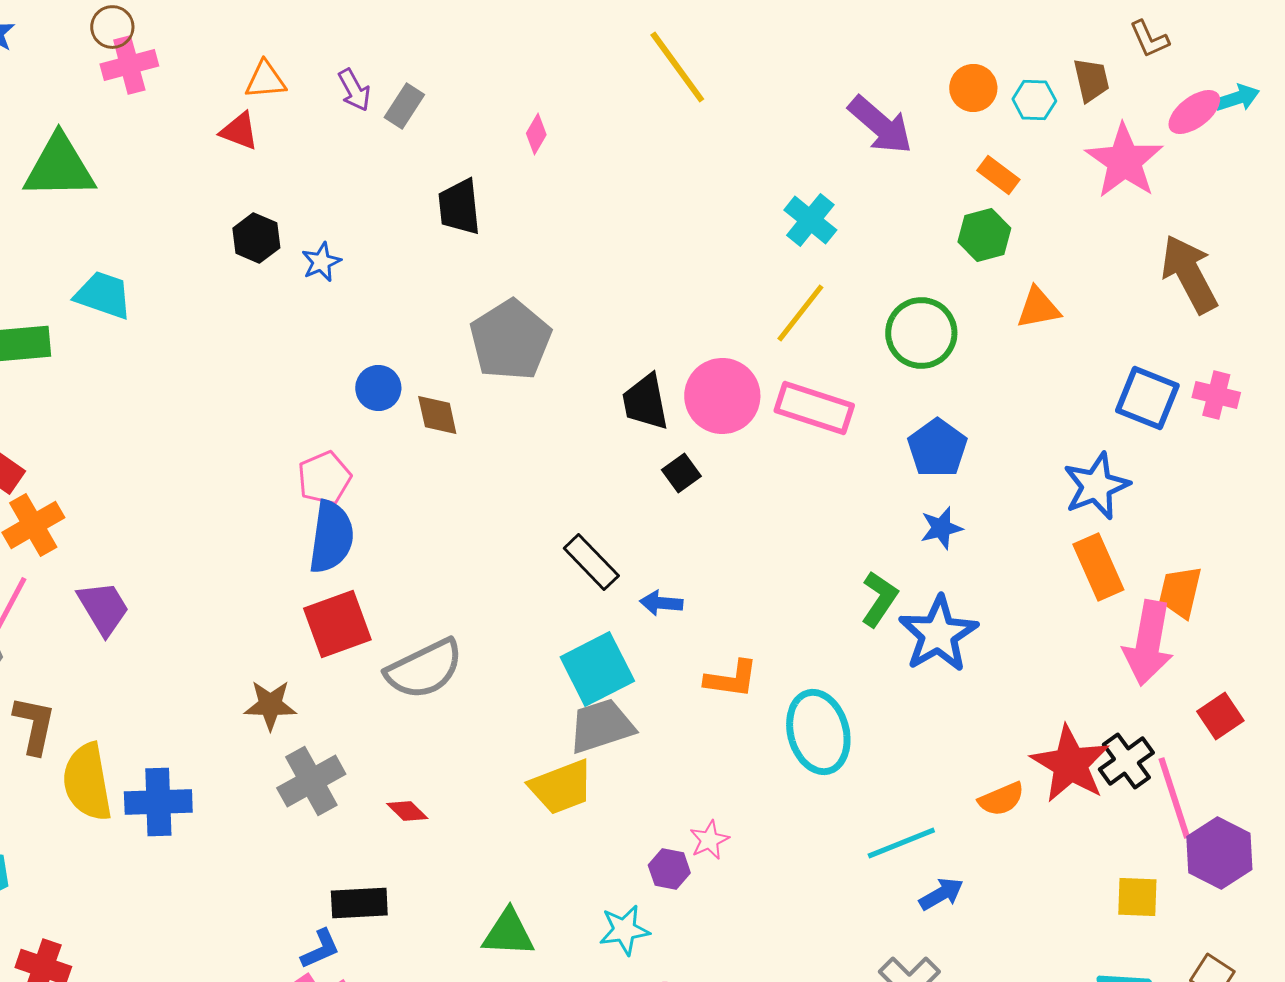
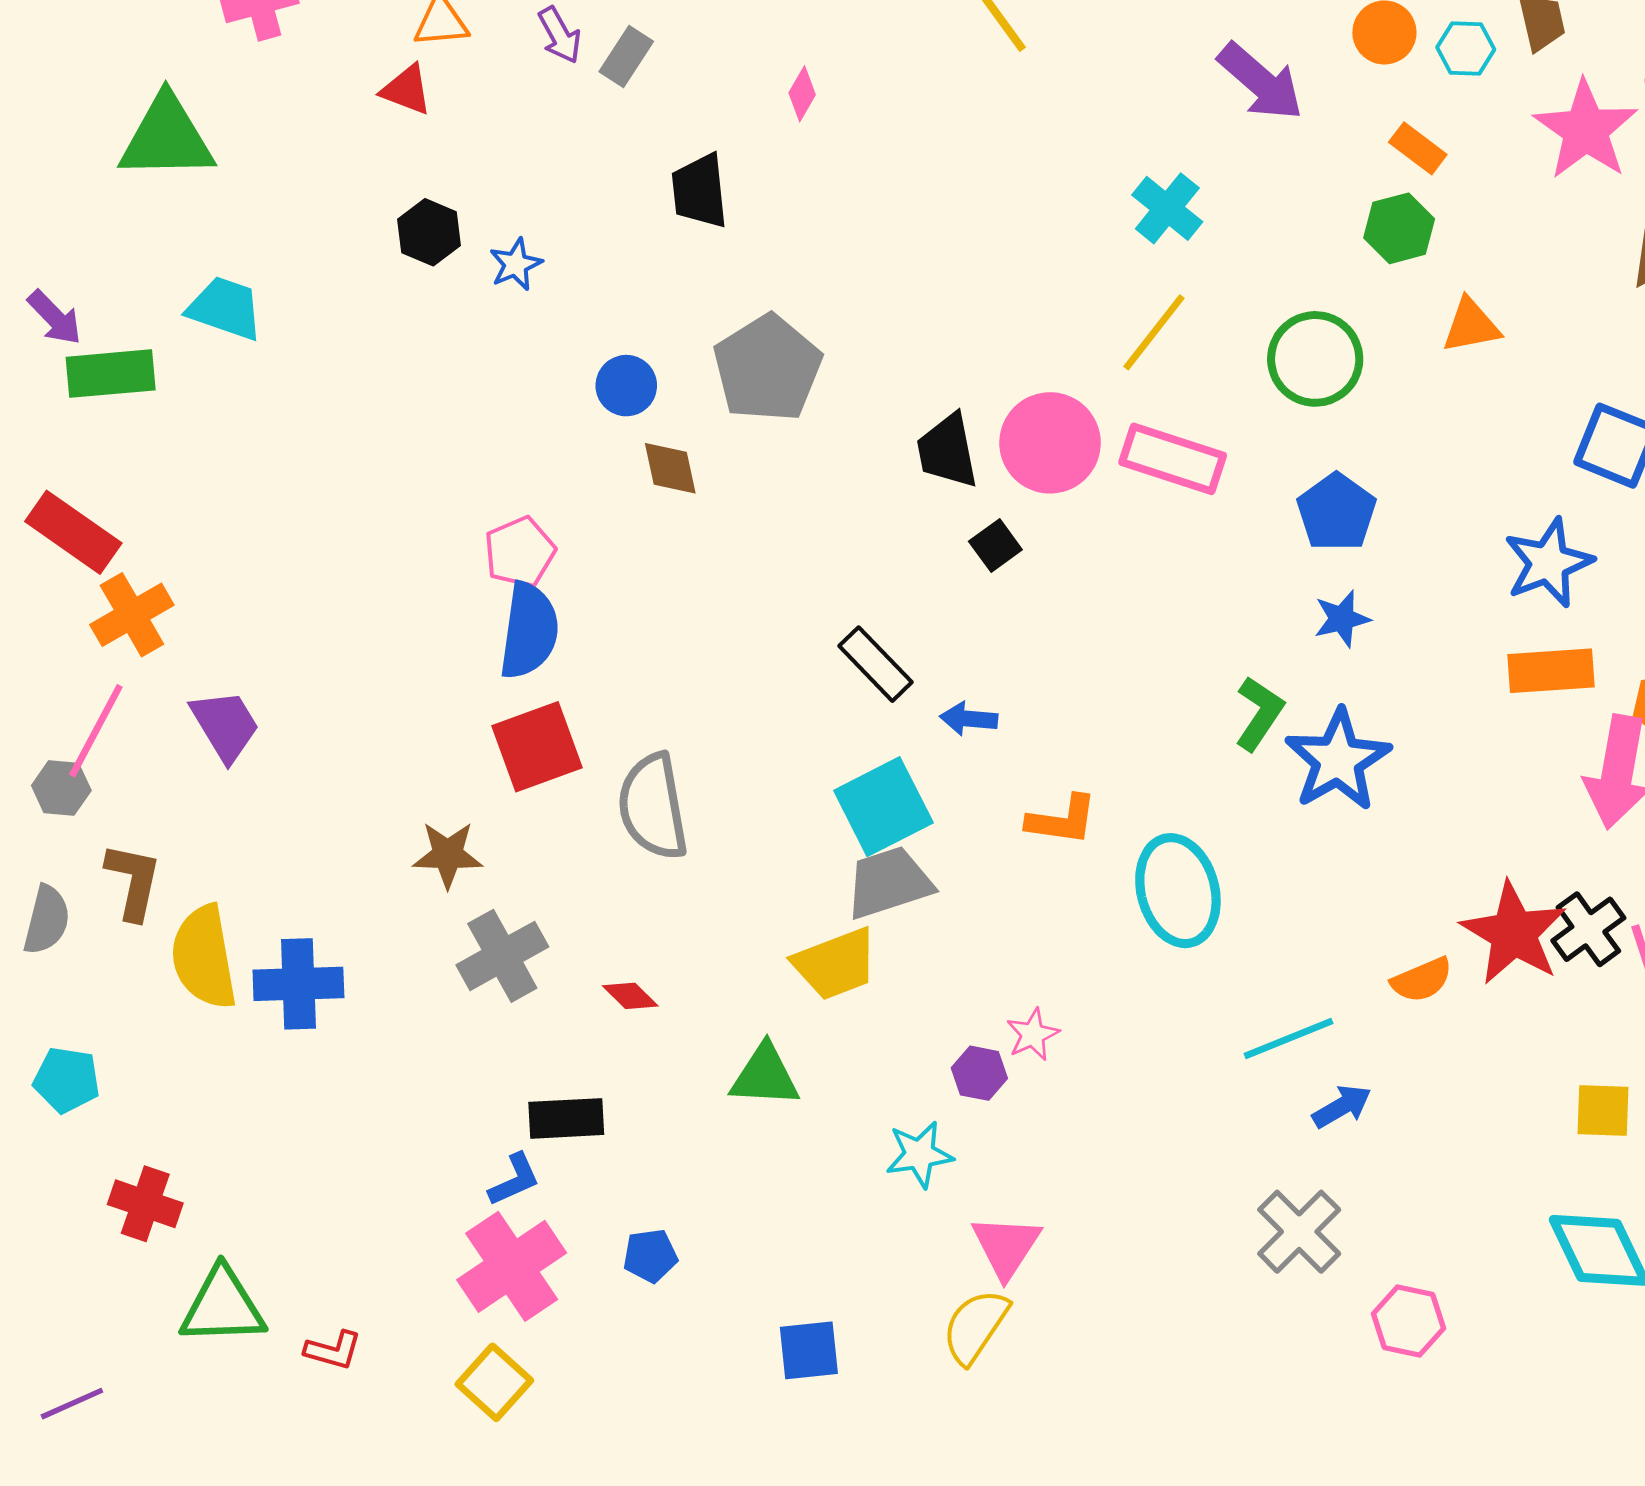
blue circle: (378, 388) -> (626, 386), moved
orange rectangle: (1098, 567) -> (1551, 671), turned -70
gray semicircle: (424, 669) -> (653, 807), turned 106
green triangle: (508, 933) -> (765, 1076), moved

